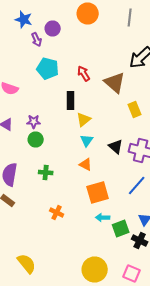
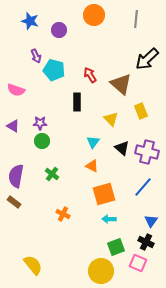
purple arrow: (37, 40) -> (36, 56), moved
yellow triangle: (84, 120) -> (111, 119), moved, turned -35
green cross: (46, 172) -> (52, 174), turned 32
green square: (121, 228) -> (116, 247), moved
pink square: (132, 274) -> (138, 263), moved

